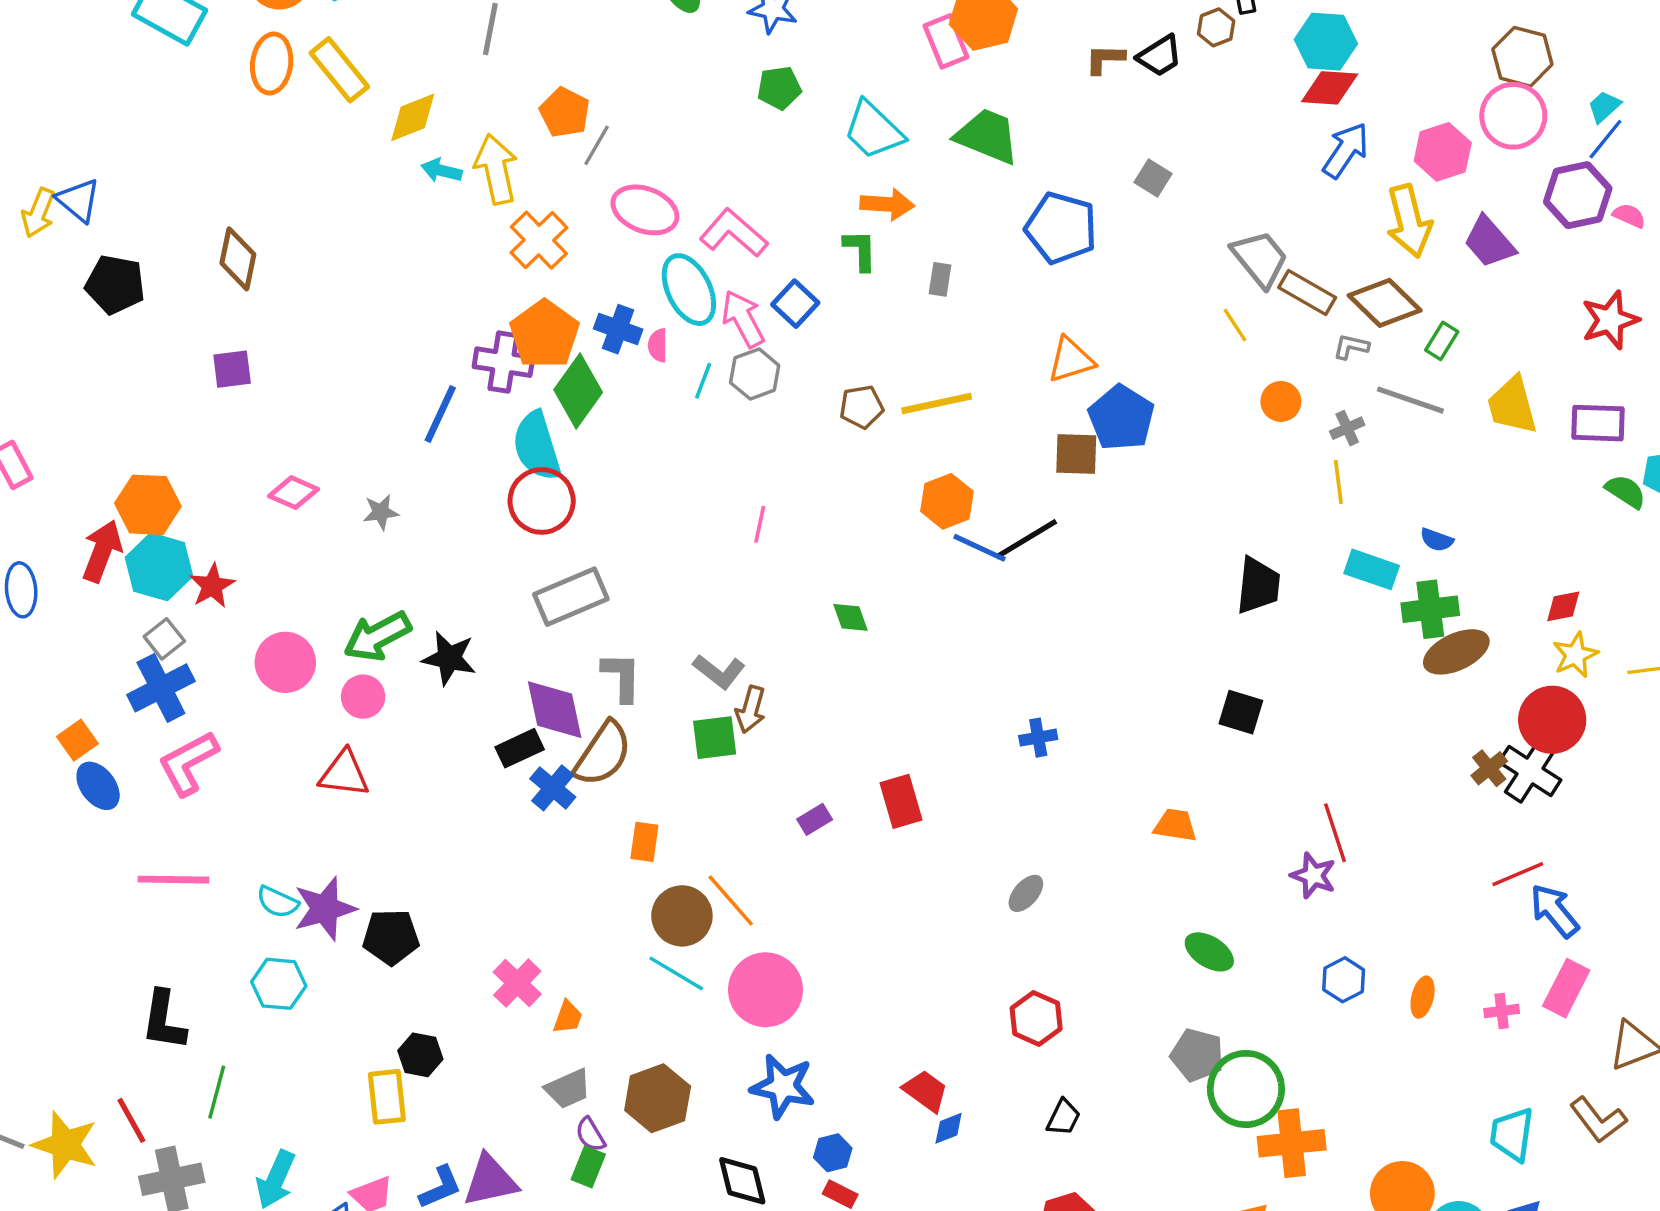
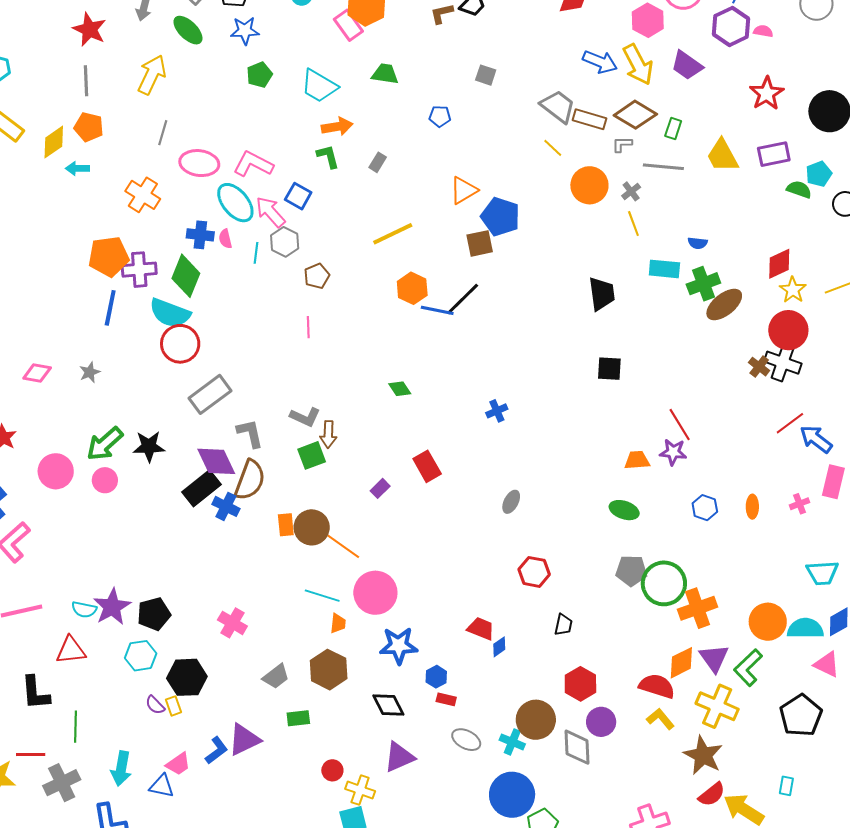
orange pentagon: (565, 112) -> (89, 127), moved
green trapezoid: (987, 136) -> (385, 74), size x0.7
blue arrow: (1346, 150) -> (600, 62), moved, turned 92
yellow arrow: (496, 169) -> (152, 75), moved, turned 51
blue pentagon: (1061, 228) -> (440, 116), size x0.5
gray rectangle: (940, 279) -> (378, 162), turned 36
orange pentagon: (544, 334) -> (109, 256), moved, turned -30
orange circle: (1281, 401) -> (589, 185), size x1.6
brown pentagon: (861, 407) -> (317, 276), moved
cyan semicircle: (537, 446) -> (170, 313), turned -39
red diamond: (1563, 606) -> (779, 264), size x1.4
green diamond: (851, 617) -> (400, 389), moved
black rectangle: (520, 748) -> (202, 488), size x1.4
red triangle: (344, 774) -> (71, 650), moved
orange trapezoid: (1175, 825) -> (637, 460), moved
brown circle: (682, 916) -> (312, 527), moved
cyan hexagon: (279, 984) -> (141, 656), moved
orange trapezoid: (568, 1017) -> (338, 623), moved
black hexagon: (420, 1055) -> (187, 677), size x1.5
yellow rectangle: (387, 1097) -> (173, 706), size x0.6
red line: (131, 1120) -> (31, 754), turned -48
cyan trapezoid: (1512, 1134) -> (822, 573), turned -88
purple semicircle: (590, 1135) -> (155, 705), moved
green rectangle: (588, 1167) -> (298, 718), turned 75

